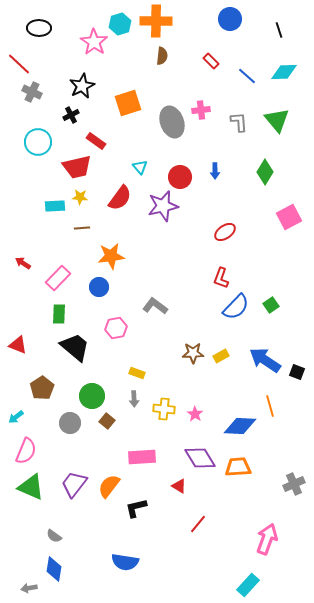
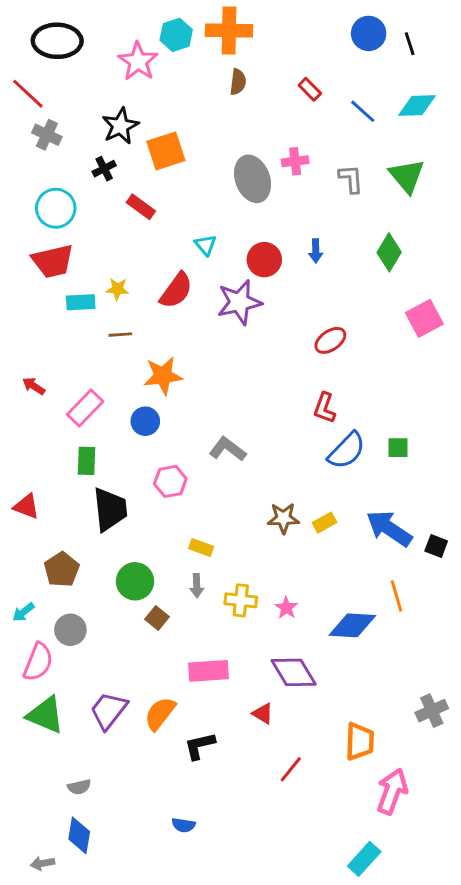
blue circle: (230, 19) -> (369, 33), moved
black ellipse: (39, 28) -> (57, 41), size x1.4
orange square: (128, 103) -> (166, 151), moved
red trapezoid: (77, 167) -> (53, 261), moved
green square: (271, 305) -> (398, 448), turned 35
black trapezoid: (75, 347) -> (110, 509), turned 44
gray circle: (70, 423) -> (70, 630), moved
orange trapezoid: (238, 467) -> (360, 741), moved, turned 96
gray semicircle: (54, 536) -> (79, 787), turned -49
blue semicircle: (125, 562) -> (183, 825), size x0.6

